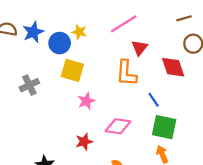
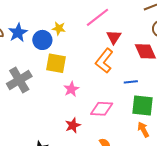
orange L-shape: (126, 73) -> (104, 61), turned 40
gray cross: (29, 85) -> (19, 80), size x1.4
blue line: (154, 100) -> (131, 82), turned -56

